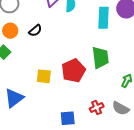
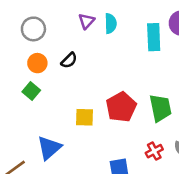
green trapezoid: (100, 58) -> (160, 108), moved

